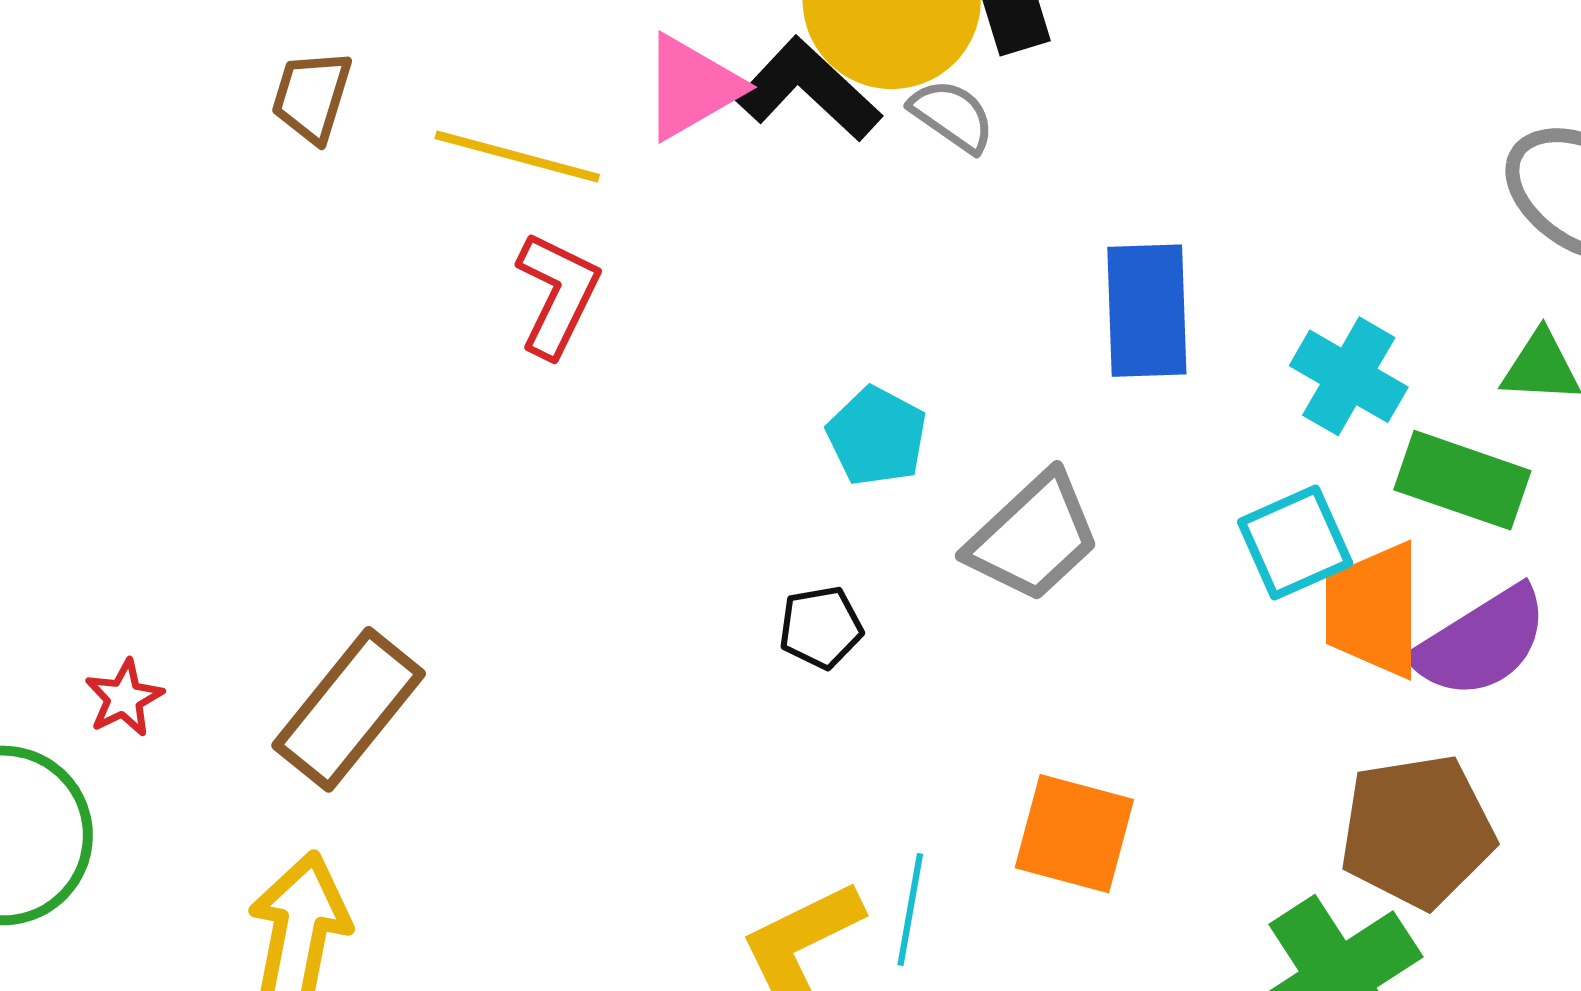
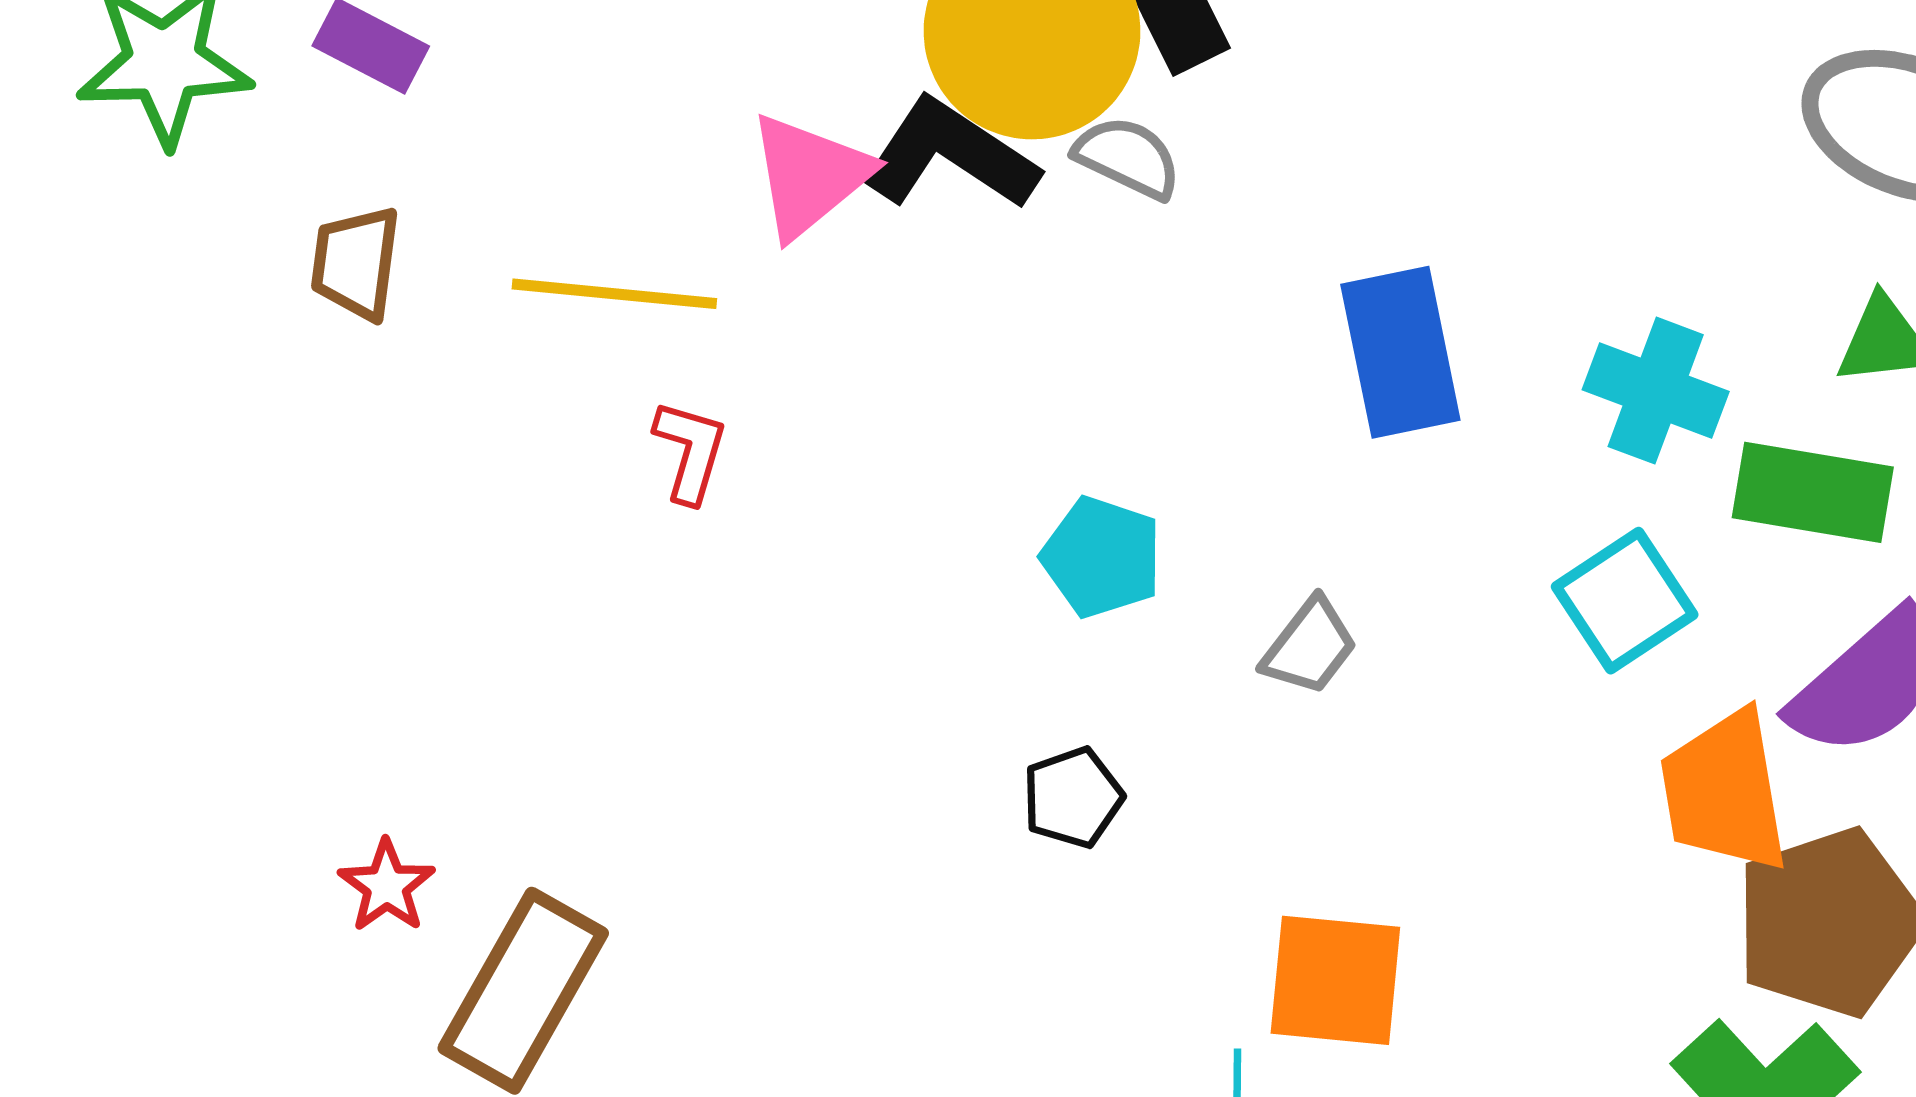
red L-shape: (557, 294) -> (690, 451), size x0.7
gray trapezoid: (1033, 537) -> (1310, 647), size x0.6
orange trapezoid: (1373, 610) -> (1725, 791), moved
red star: (124, 698) -> (387, 886), moved
orange square: (1074, 834) -> (1335, 980), moved

